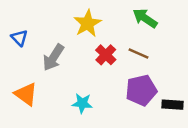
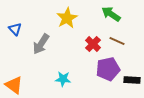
brown line: (138, 54) -> (117, 41), moved
red cross: (106, 55) -> (93, 44), moved
orange triangle: (26, 94) -> (14, 85), moved

